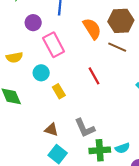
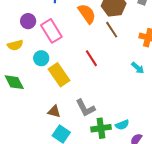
purple circle: (33, 23) -> (28, 21), moved
brown line: (117, 47) -> (112, 30), turned 36
yellow rectangle: (59, 91) -> (59, 75), size x1.6

